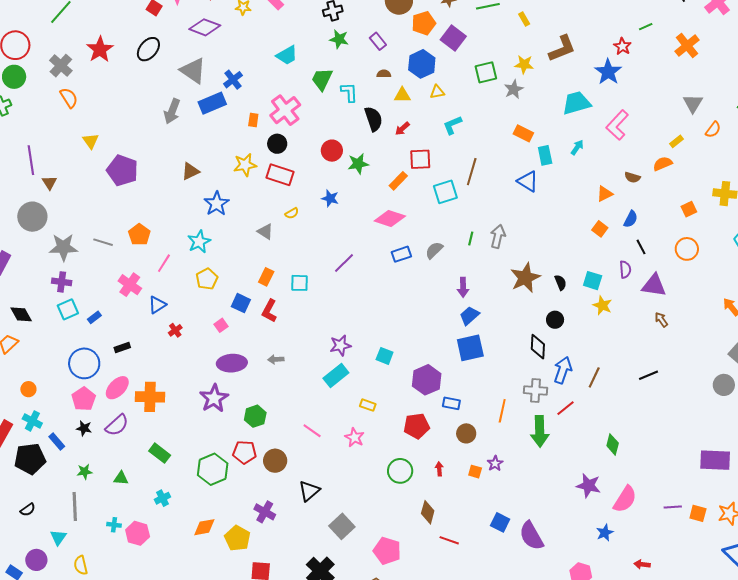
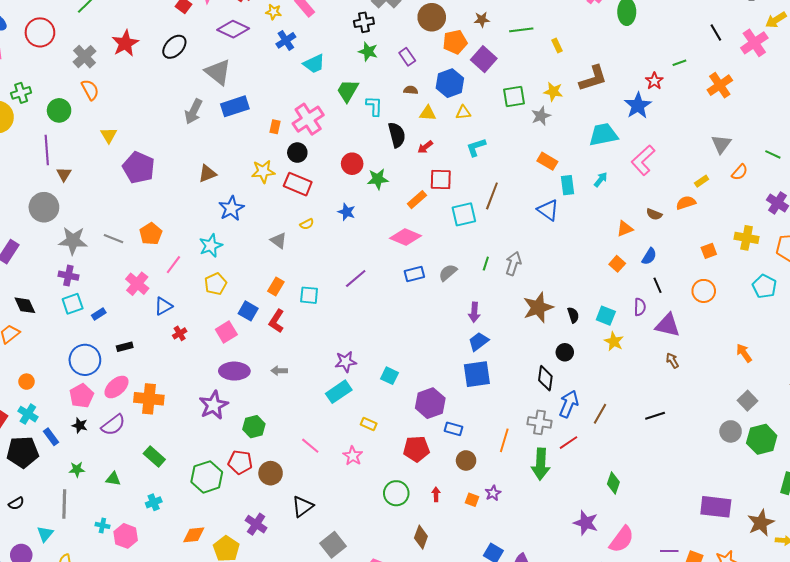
green circle: (14, 77) -> (59, 110), moved
blue cross: (233, 80) -> (286, 40), moved
pink square: (221, 325) -> (226, 332), size x1.5

